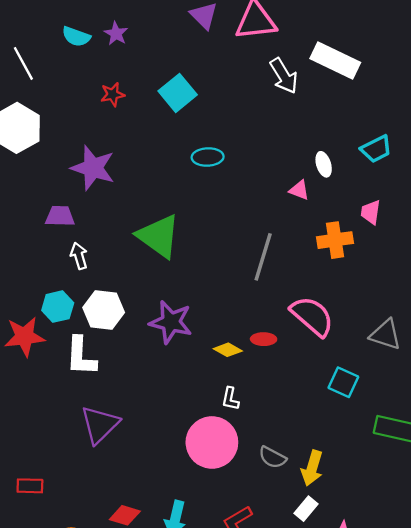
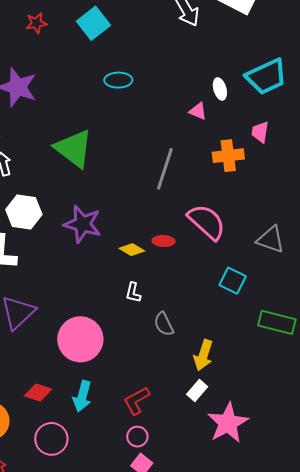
cyan trapezoid: (376, 149) -> (266, 77), size x1.5
pink circle: (212, 442) -> (80, 339), moved
gray semicircle: (272, 457) -> (164, 324), moved, turned 35

